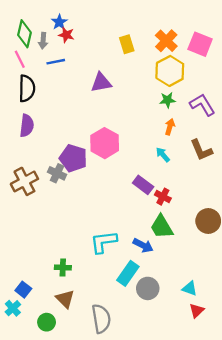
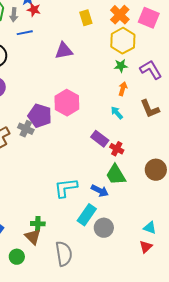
green cross: (63, 268) -> (38, 224), moved
cyan triangle: (190, 288) -> (150, 228), moved

